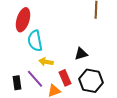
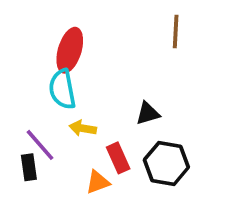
red ellipse: (23, 20) -> (70, 50), moved
purple line: (35, 79) -> (40, 145), moved

